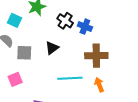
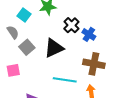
black triangle: (52, 48) -> (54, 48), size x1.5
gray square: (24, 53) -> (27, 47), turned 35

